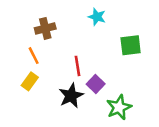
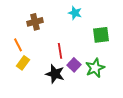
orange line: (34, 56) -> (18, 45), moved
black star: (71, 96) -> (55, 74), turned -30
green star: (119, 107) -> (95, 68), moved

